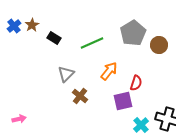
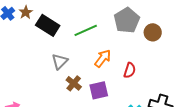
black rectangle: (54, 38) -> (48, 25), size x1.6
purple square: (123, 101) -> (99, 90), moved

